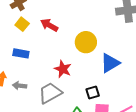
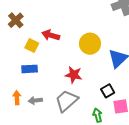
yellow square: (22, 24) -> (32, 46), moved

